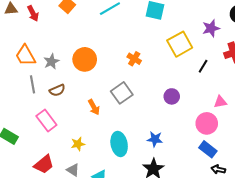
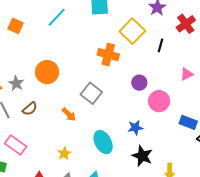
orange cross: (134, 59) -> (108, 55), moved, size x1.5
pink rectangle: (46, 121) -> (16, 145), moved
pink circle: (207, 123) -> (159, 101), moved

